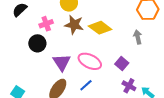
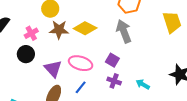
gray arrow: (138, 37) -> (124, 31), size x1.6
purple cross: (129, 86) -> (114, 81), moved

